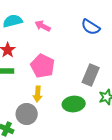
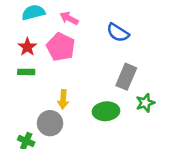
blue semicircle: (91, 27) -> (118, 33), moved
pink pentagon: (43, 66) -> (61, 47), moved

